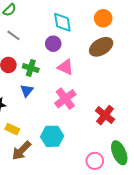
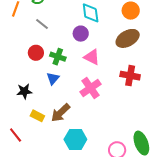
red cross: (105, 115) -> (130, 76), moved, turned -30
cyan hexagon: (52, 136) -> (75, 139), moved
brown arrow: (21, 151) -> (61, 113), moved

